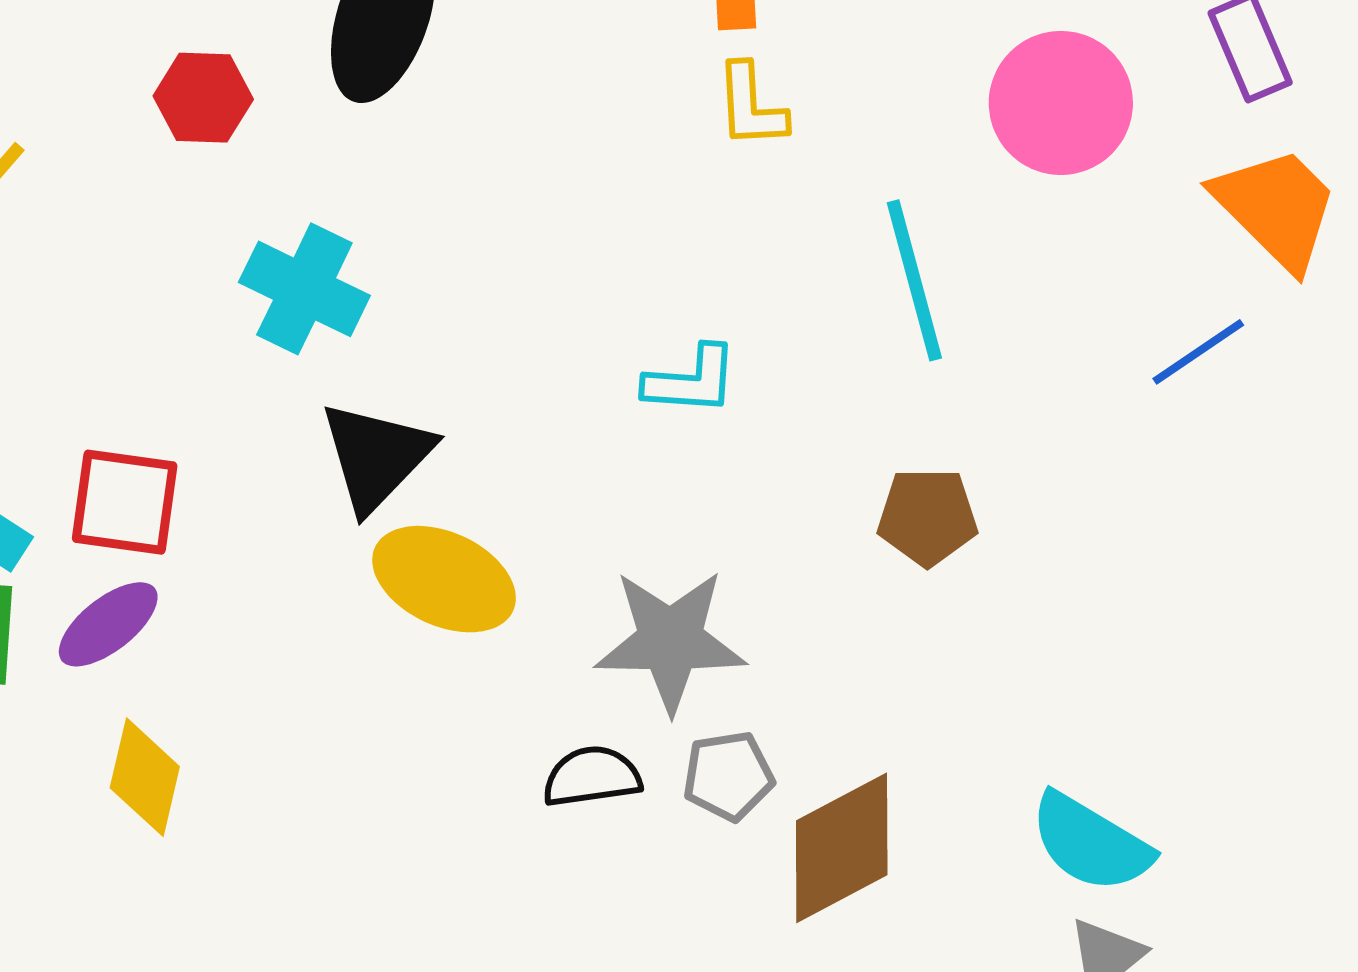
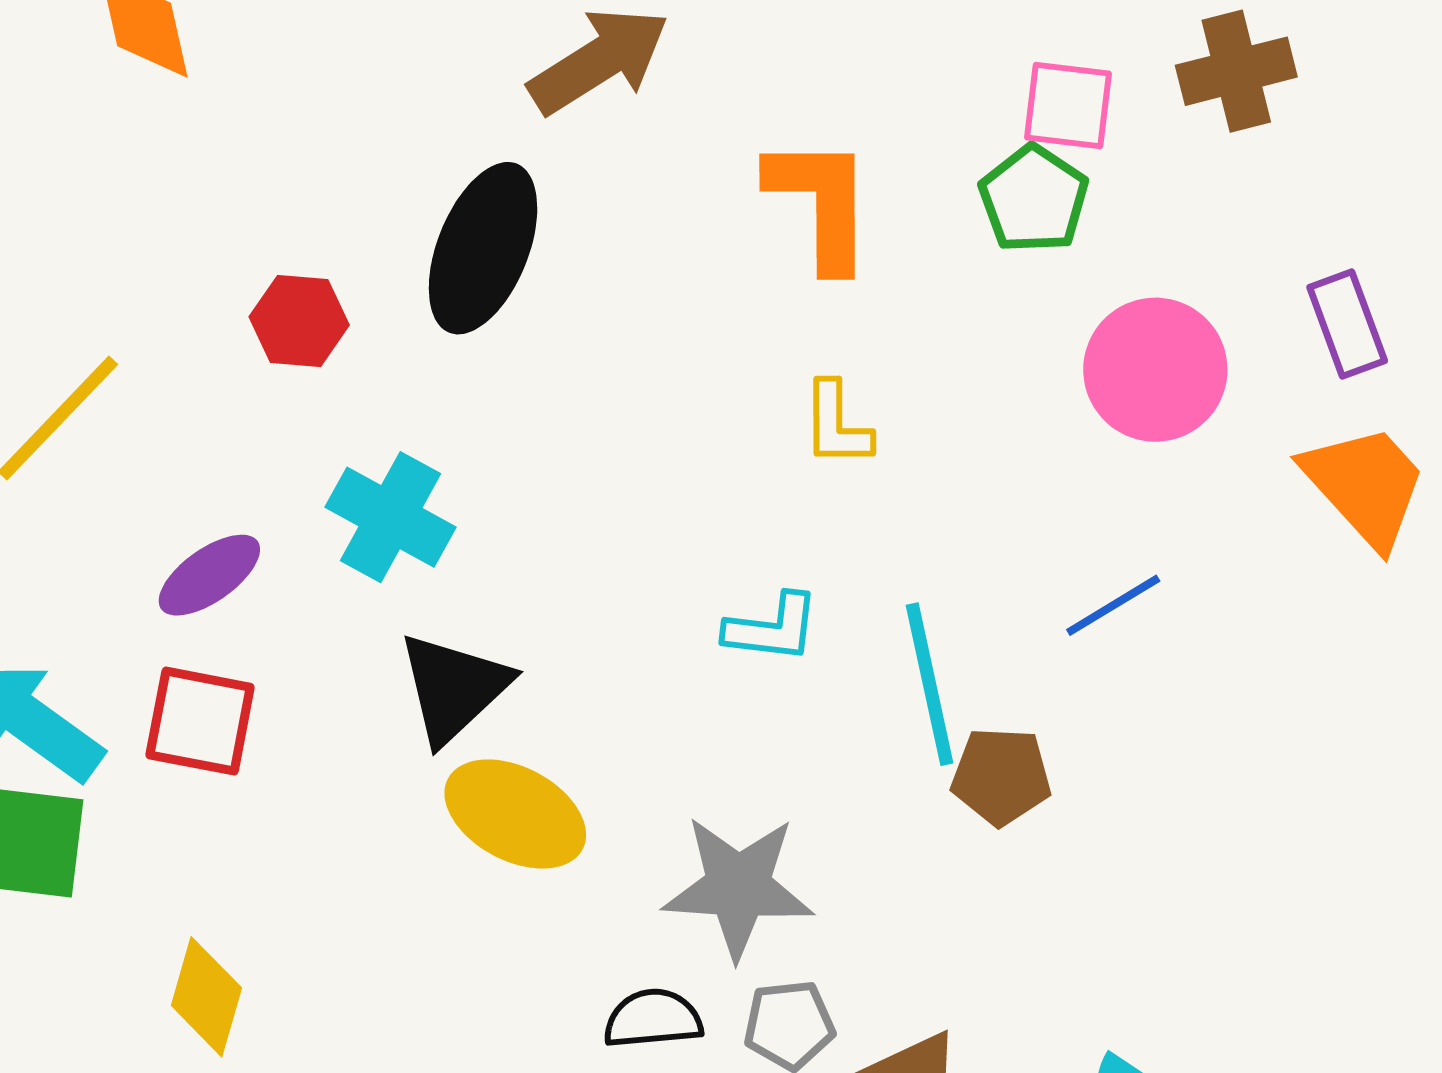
yellow L-shape: (751, 106) -> (837, 424), moved
cyan line: (914, 280) -> (930, 684), moved
blue line: (1198, 352) -> (1113, 605), moved
purple ellipse: (108, 624) -> (209, 575), moved

